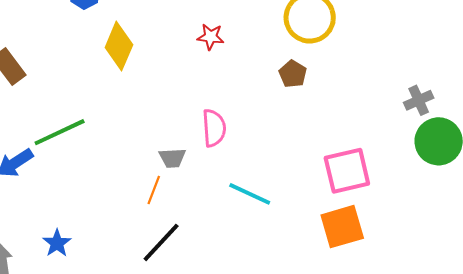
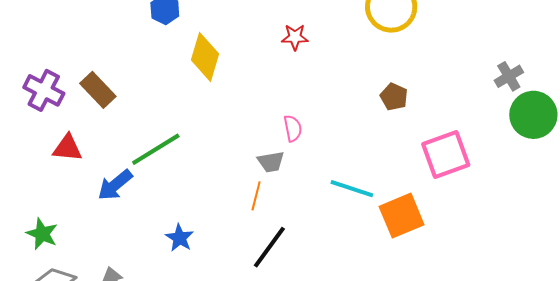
brown pentagon: (293, 74) -> (394, 97), moved
pink semicircle: (214, 128) -> (293, 128), moved, size x0.7
orange square: (342, 227) -> (402, 216), moved
blue star: (57, 243) -> (180, 238), moved

